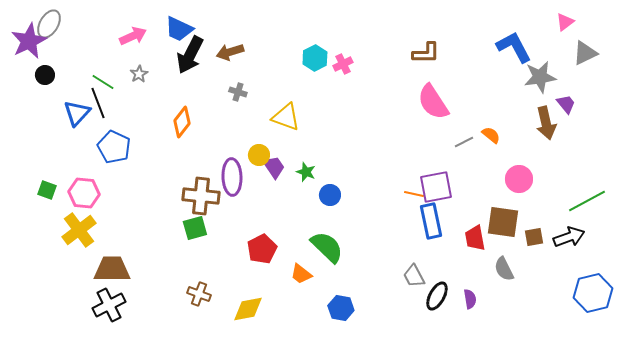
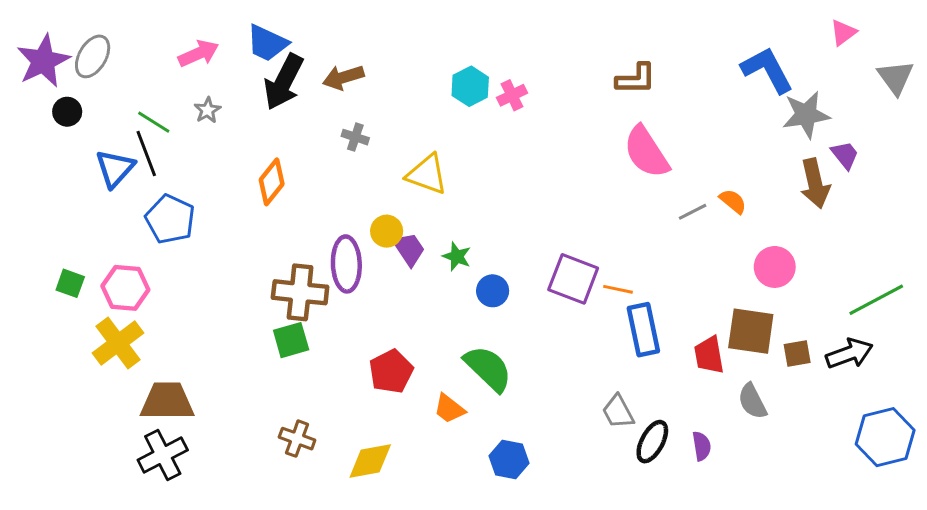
gray ellipse: (49, 24) -> (93, 56), moved
gray triangle: (585, 53) -> (896, 77), moved, turned -40
purple square: (436, 187) -> (573, 279), moved, turned 32

